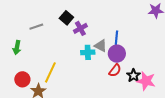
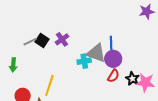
black square: (66, 18) -> (42, 41), moved
purple cross: (80, 28) -> (62, 39), moved
gray triangle: (101, 46) -> (96, 53), size x1.5

